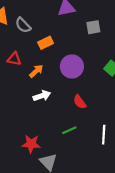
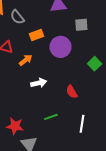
purple circle: (72, 67) -> (61, 47), moved
white arrow: (42, 96) -> (39, 83), moved
red semicircle: (80, 102) -> (72, 92), moved

